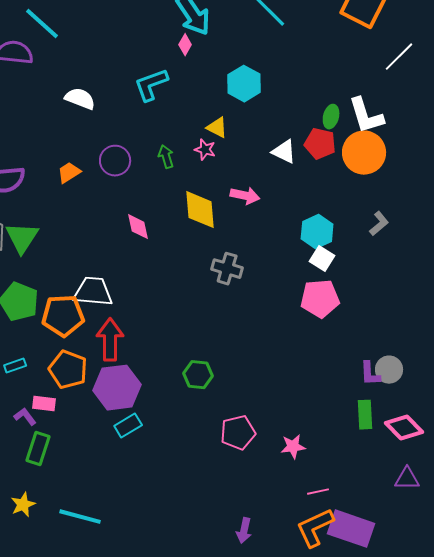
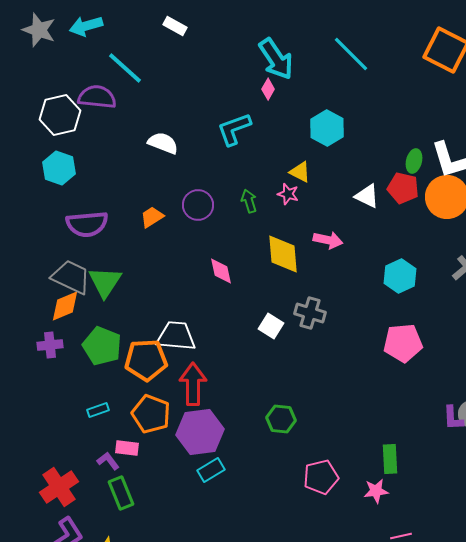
white square: (322, 259) -> (271, 326), moved
green rectangle: (365, 415) -> (390, 459), moved
green rectangle: (38, 449) -> (121, 493), turned -40

